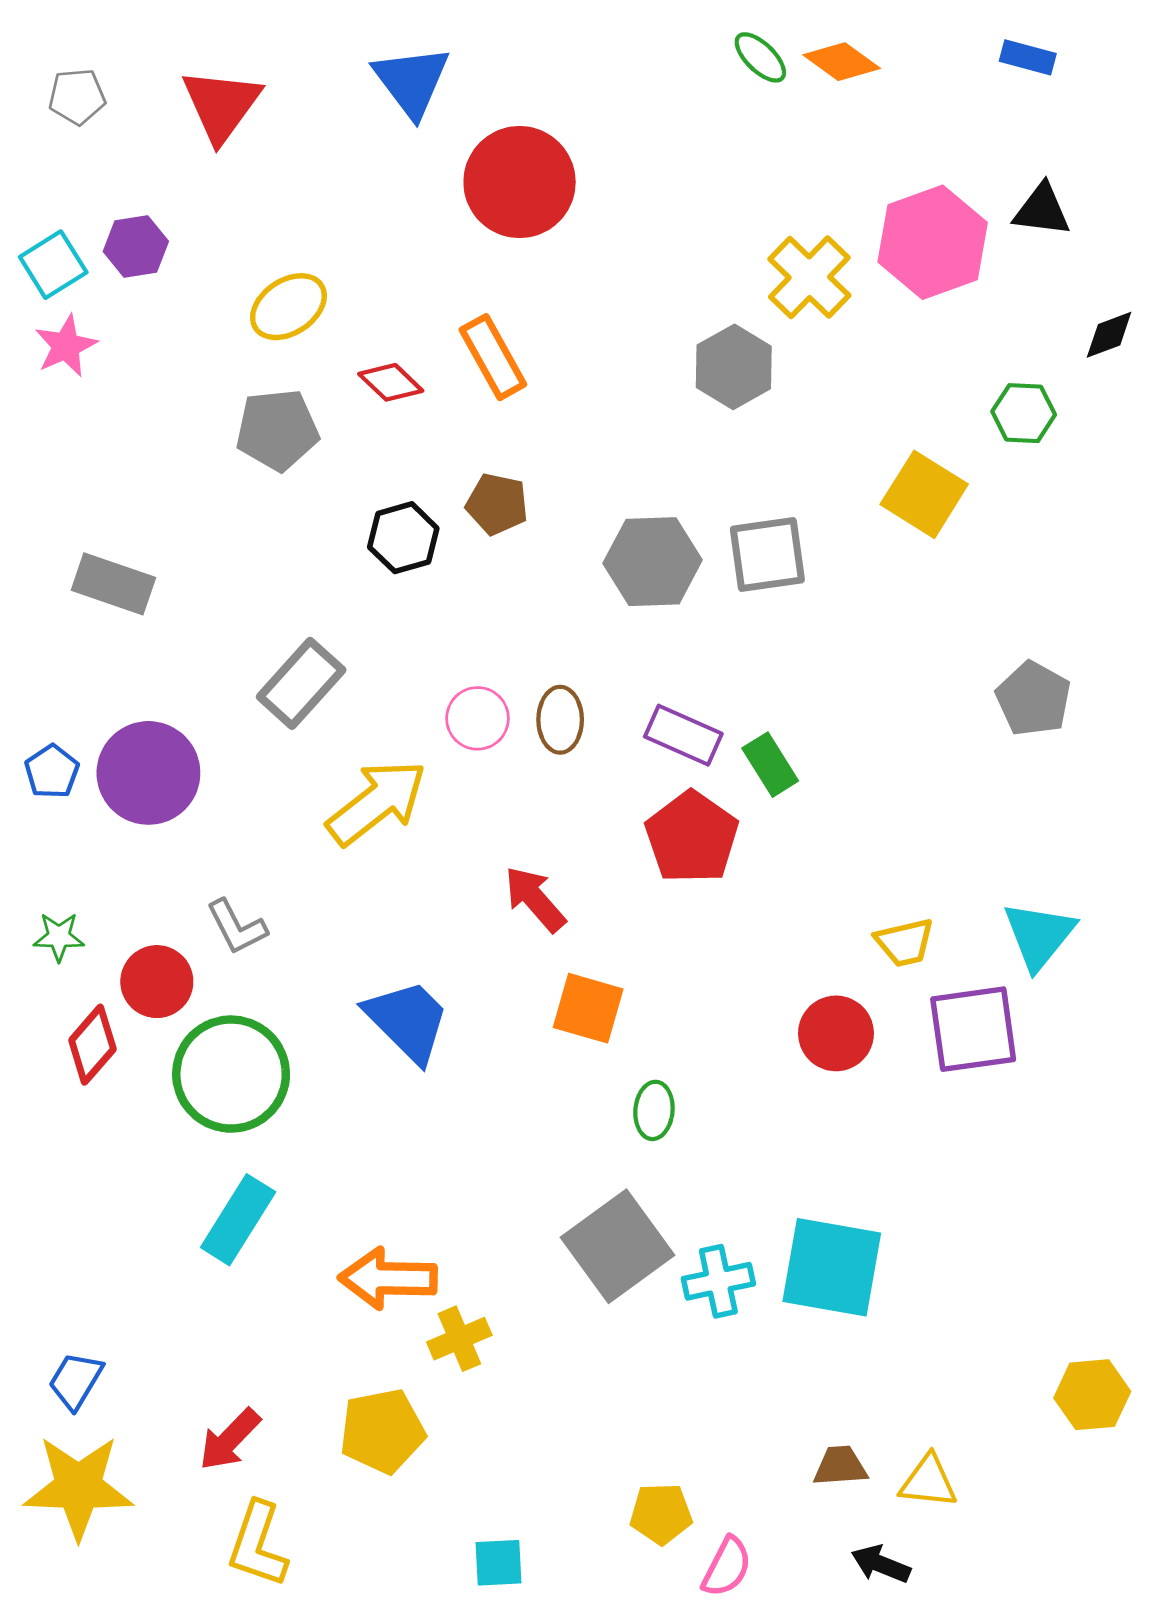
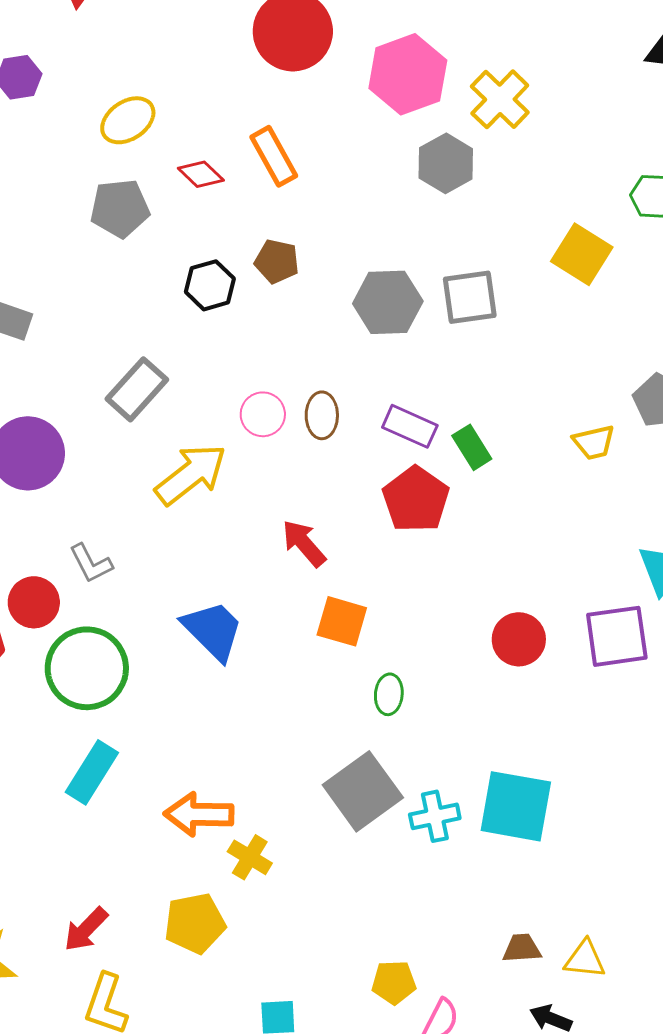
pink hexagon: (933, 242) -> (408, 74), moved
yellow trapezoid: (905, 942) -> (594, 442), moved
yellow cross: (459, 1339) -> (250, 857), turned -36

